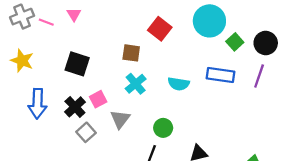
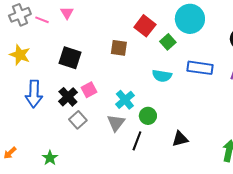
green square: (235, 42) -> (168, 42), moved
cyan cross: (136, 84) -> (125, 100), moved
gray triangle: (120, 119) -> (116, 123), moved

